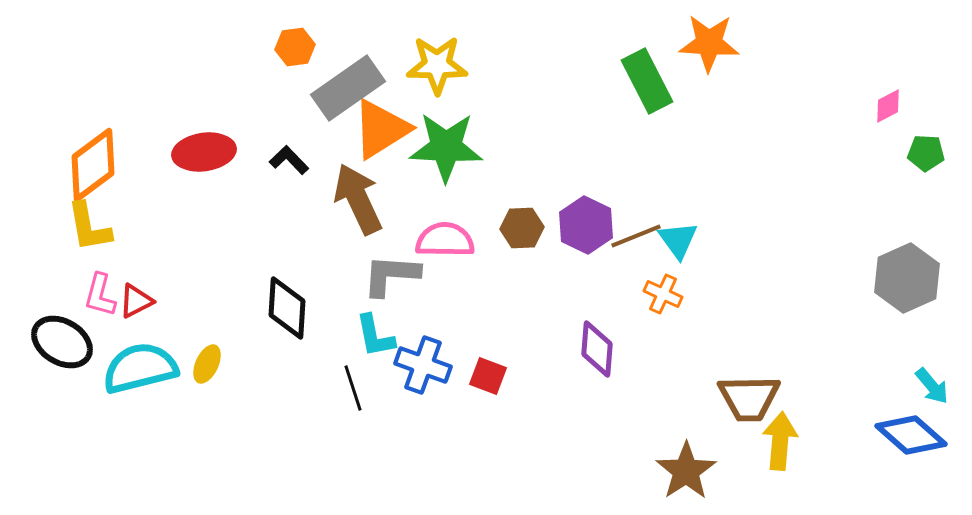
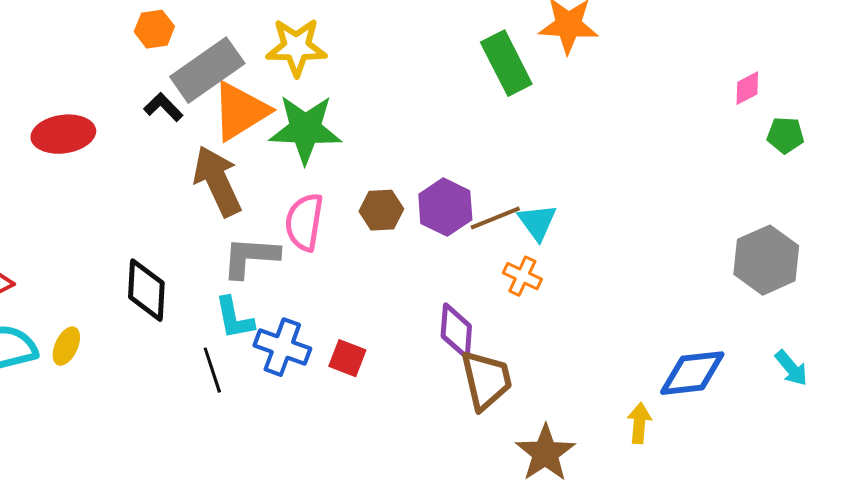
black L-shape: (289, 160) -> (163, 107), moved
pink semicircle: (445, 240) -> (304, 222), turned -82
brown trapezoid: (749, 398) -> (486, 380), moved, turned -102
blue diamond: (911, 435) -> (692, 373), moved, turned -48
yellow arrow: (780, 441) -> (639, 423), size x0.7

